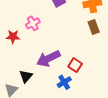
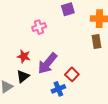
red star: (13, 37) -> (24, 56), moved
purple arrow: (48, 59) -> (47, 63), turned -35

